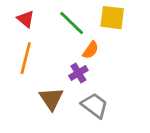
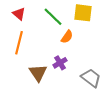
purple cross: (78, 73) -> (60, 63), moved
gray trapezoid: (95, 105) -> (91, 78), moved

